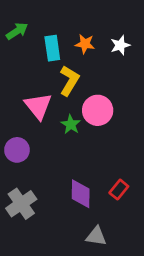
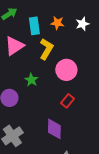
pink triangle: (38, 106) -> (14, 46), moved, turned 35
green star: (71, 124) -> (31, 80), moved
red rectangle: (119, 190) -> (67, 101), moved

